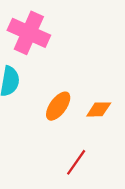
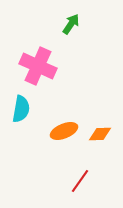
orange ellipse: (58, 106) -> (64, 131), turned 32

